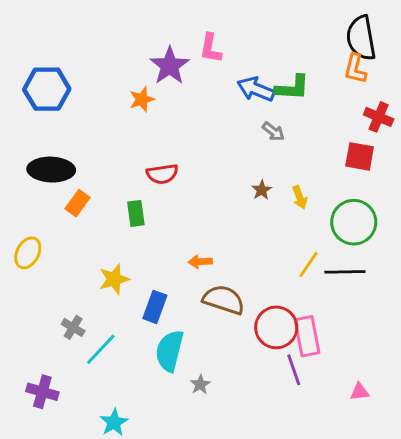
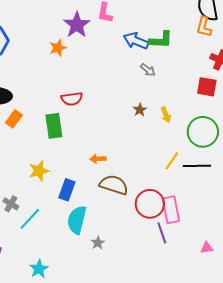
green rectangle: (136, 213) -> (54, 126), size x1.4

